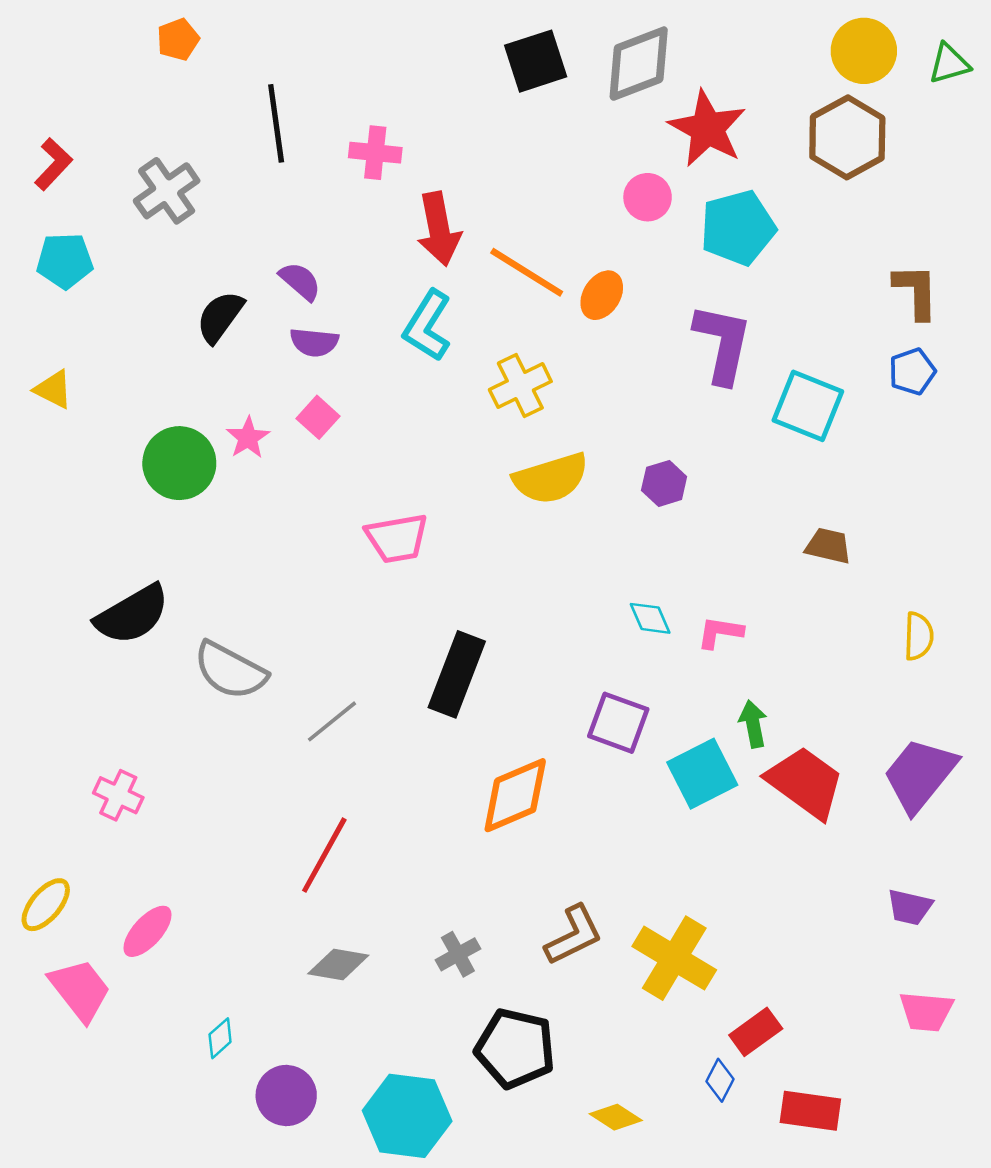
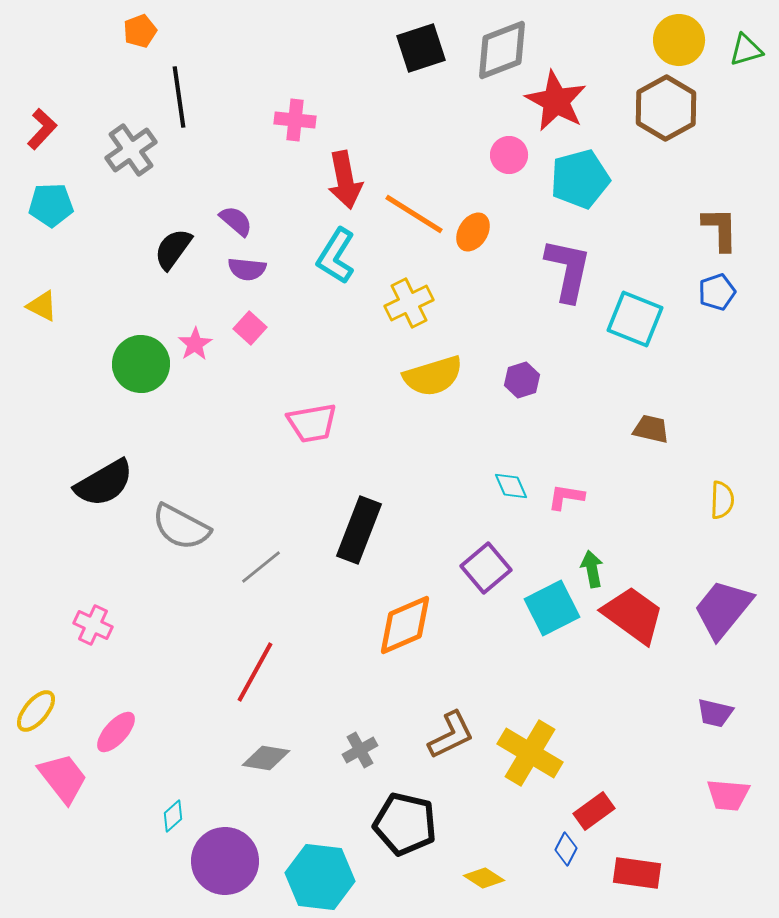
black line: (276, 123) -> (179, 97), moved
purple square: (618, 723) -> (486, 568), turned 30
purple circle: (286, 1096) -> (225, 861), size x1.4

